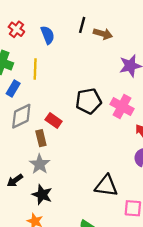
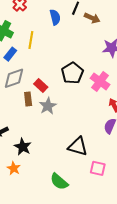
blue semicircle: (48, 35) -> (55, 17), moved
black pentagon: (89, 101) -> (72, 73), turned -30
gray star: (40, 164) -> (48, 106), moved

